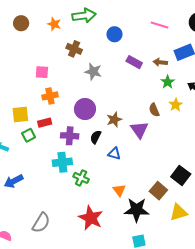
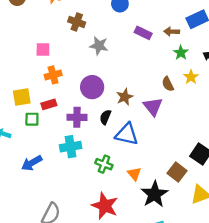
green square: (29, 135) -> (32, 119), turned 32
blue triangle: (114, 154) -> (127, 134), size x1.6
green cross: (81, 178) -> (104, 164), moved
blue arrow: (14, 181) -> (32, 163), moved
black star: (137, 210) -> (154, 194), turned -30

